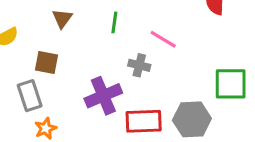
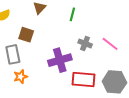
pink line: (163, 39) -> (110, 44), moved

